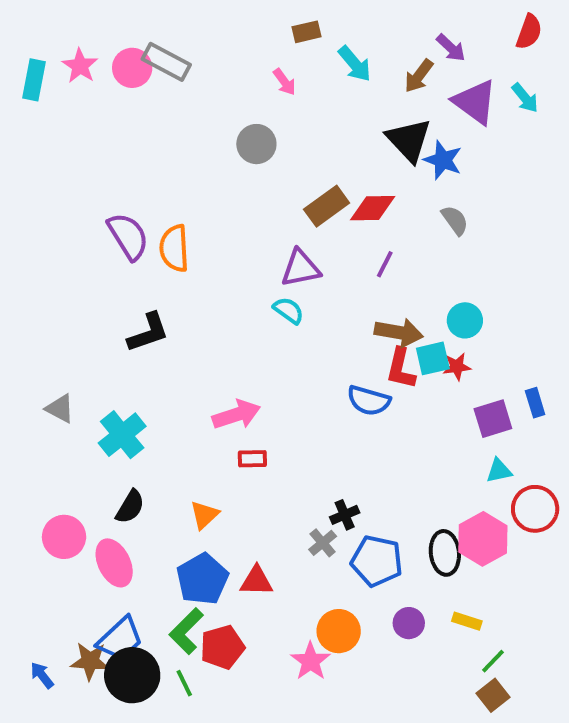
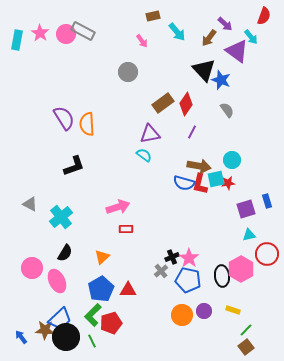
cyan arrow: (525, 98) -> (251, 37), moved
red diamond: (373, 208) -> (186, 104), turned -55
blue semicircle: (369, 401) -> (184, 183), moved
orange circle: (339, 631) -> (182, 315), moved
pink star: (311, 661) -> (189, 258), moved

